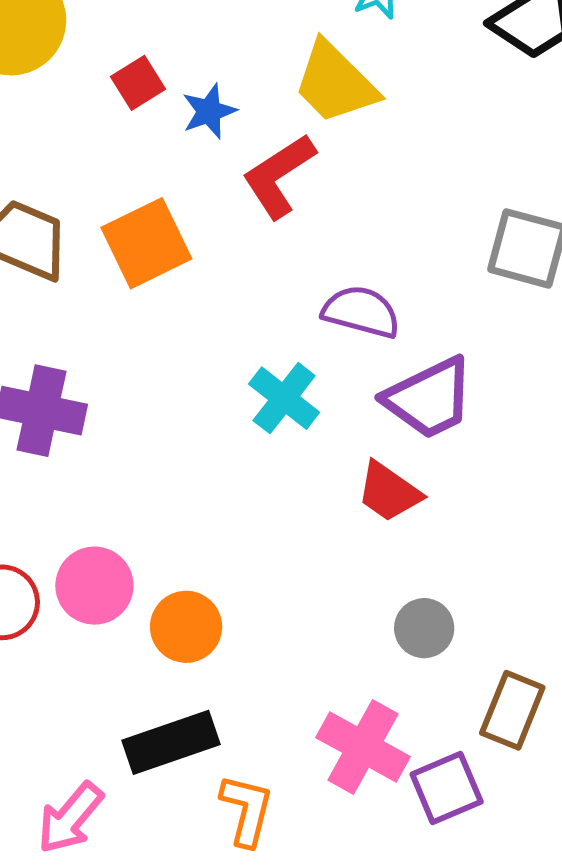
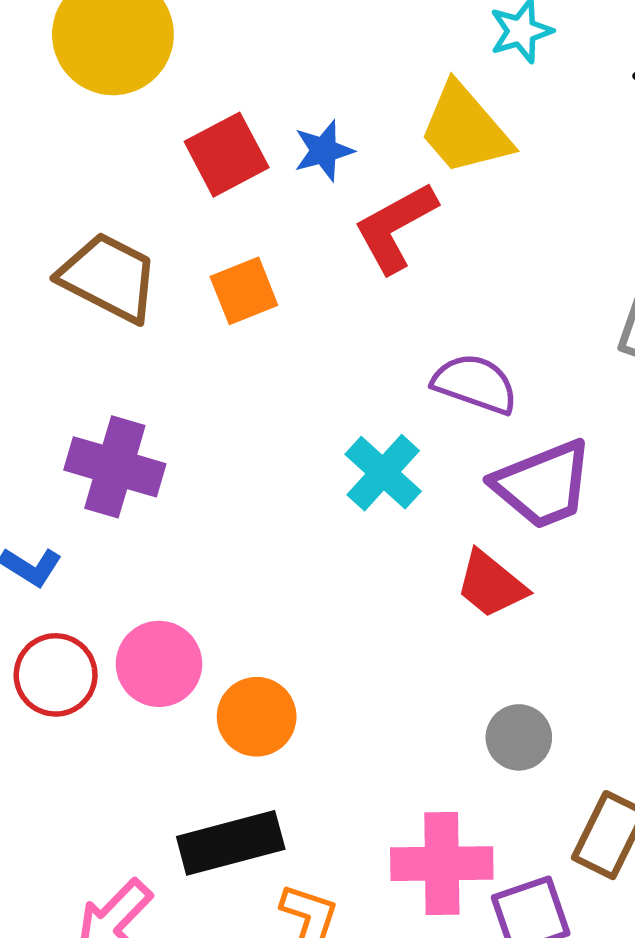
red square: (138, 83) -> (227, 155), moved, size x1.4
orange square: (146, 243) -> (244, 291), size x0.7
pink cross: (363, 747) -> (442, 864), turned -34

